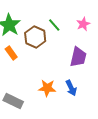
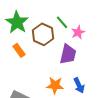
pink star: (83, 24) -> (78, 32), moved
purple trapezoid: (78, 57) -> (68, 54), moved

